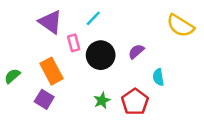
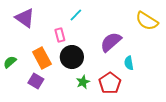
purple triangle: (50, 22) -> (25, 18), moved
purple semicircle: (136, 51) -> (111, 42), size x1.6
black circle: (101, 55) -> (72, 57), moved

